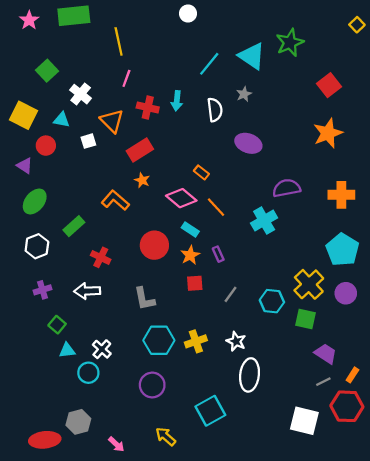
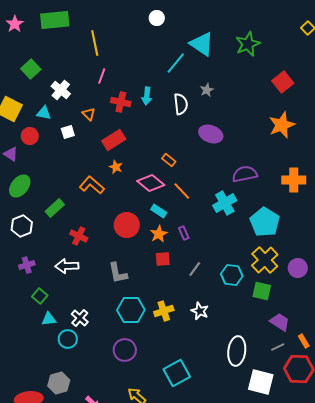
cyan triangle: (252, 56) -> (202, 44), moved
orange triangle: (112, 121) -> (89, 114), size x0.6
cyan pentagon: (342, 250) -> (265, 222), moved
white ellipse: (250, 375) -> (237, 351), moved
orange rectangle: (352, 375) -> (304, 341), turned -64

